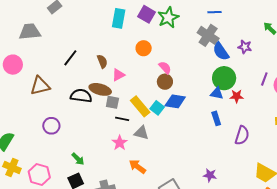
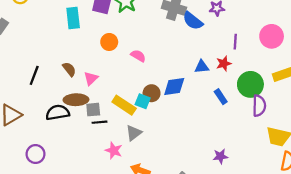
green circle: (224, 78) -> (250, 84), moved
purple line: (264, 79) -> (235, 42), moved
brown circle: (165, 82) -> (152, 93), moved
blue diamond: (175, 101) -> (174, 87), moved
blue rectangle: (216, 118) -> (221, 97), moved
black line: (122, 119) -> (100, 122), moved
gray triangle: (141, 133) -> (134, 133), turned -35
purple semicircle: (242, 135) -> (259, 106), moved

